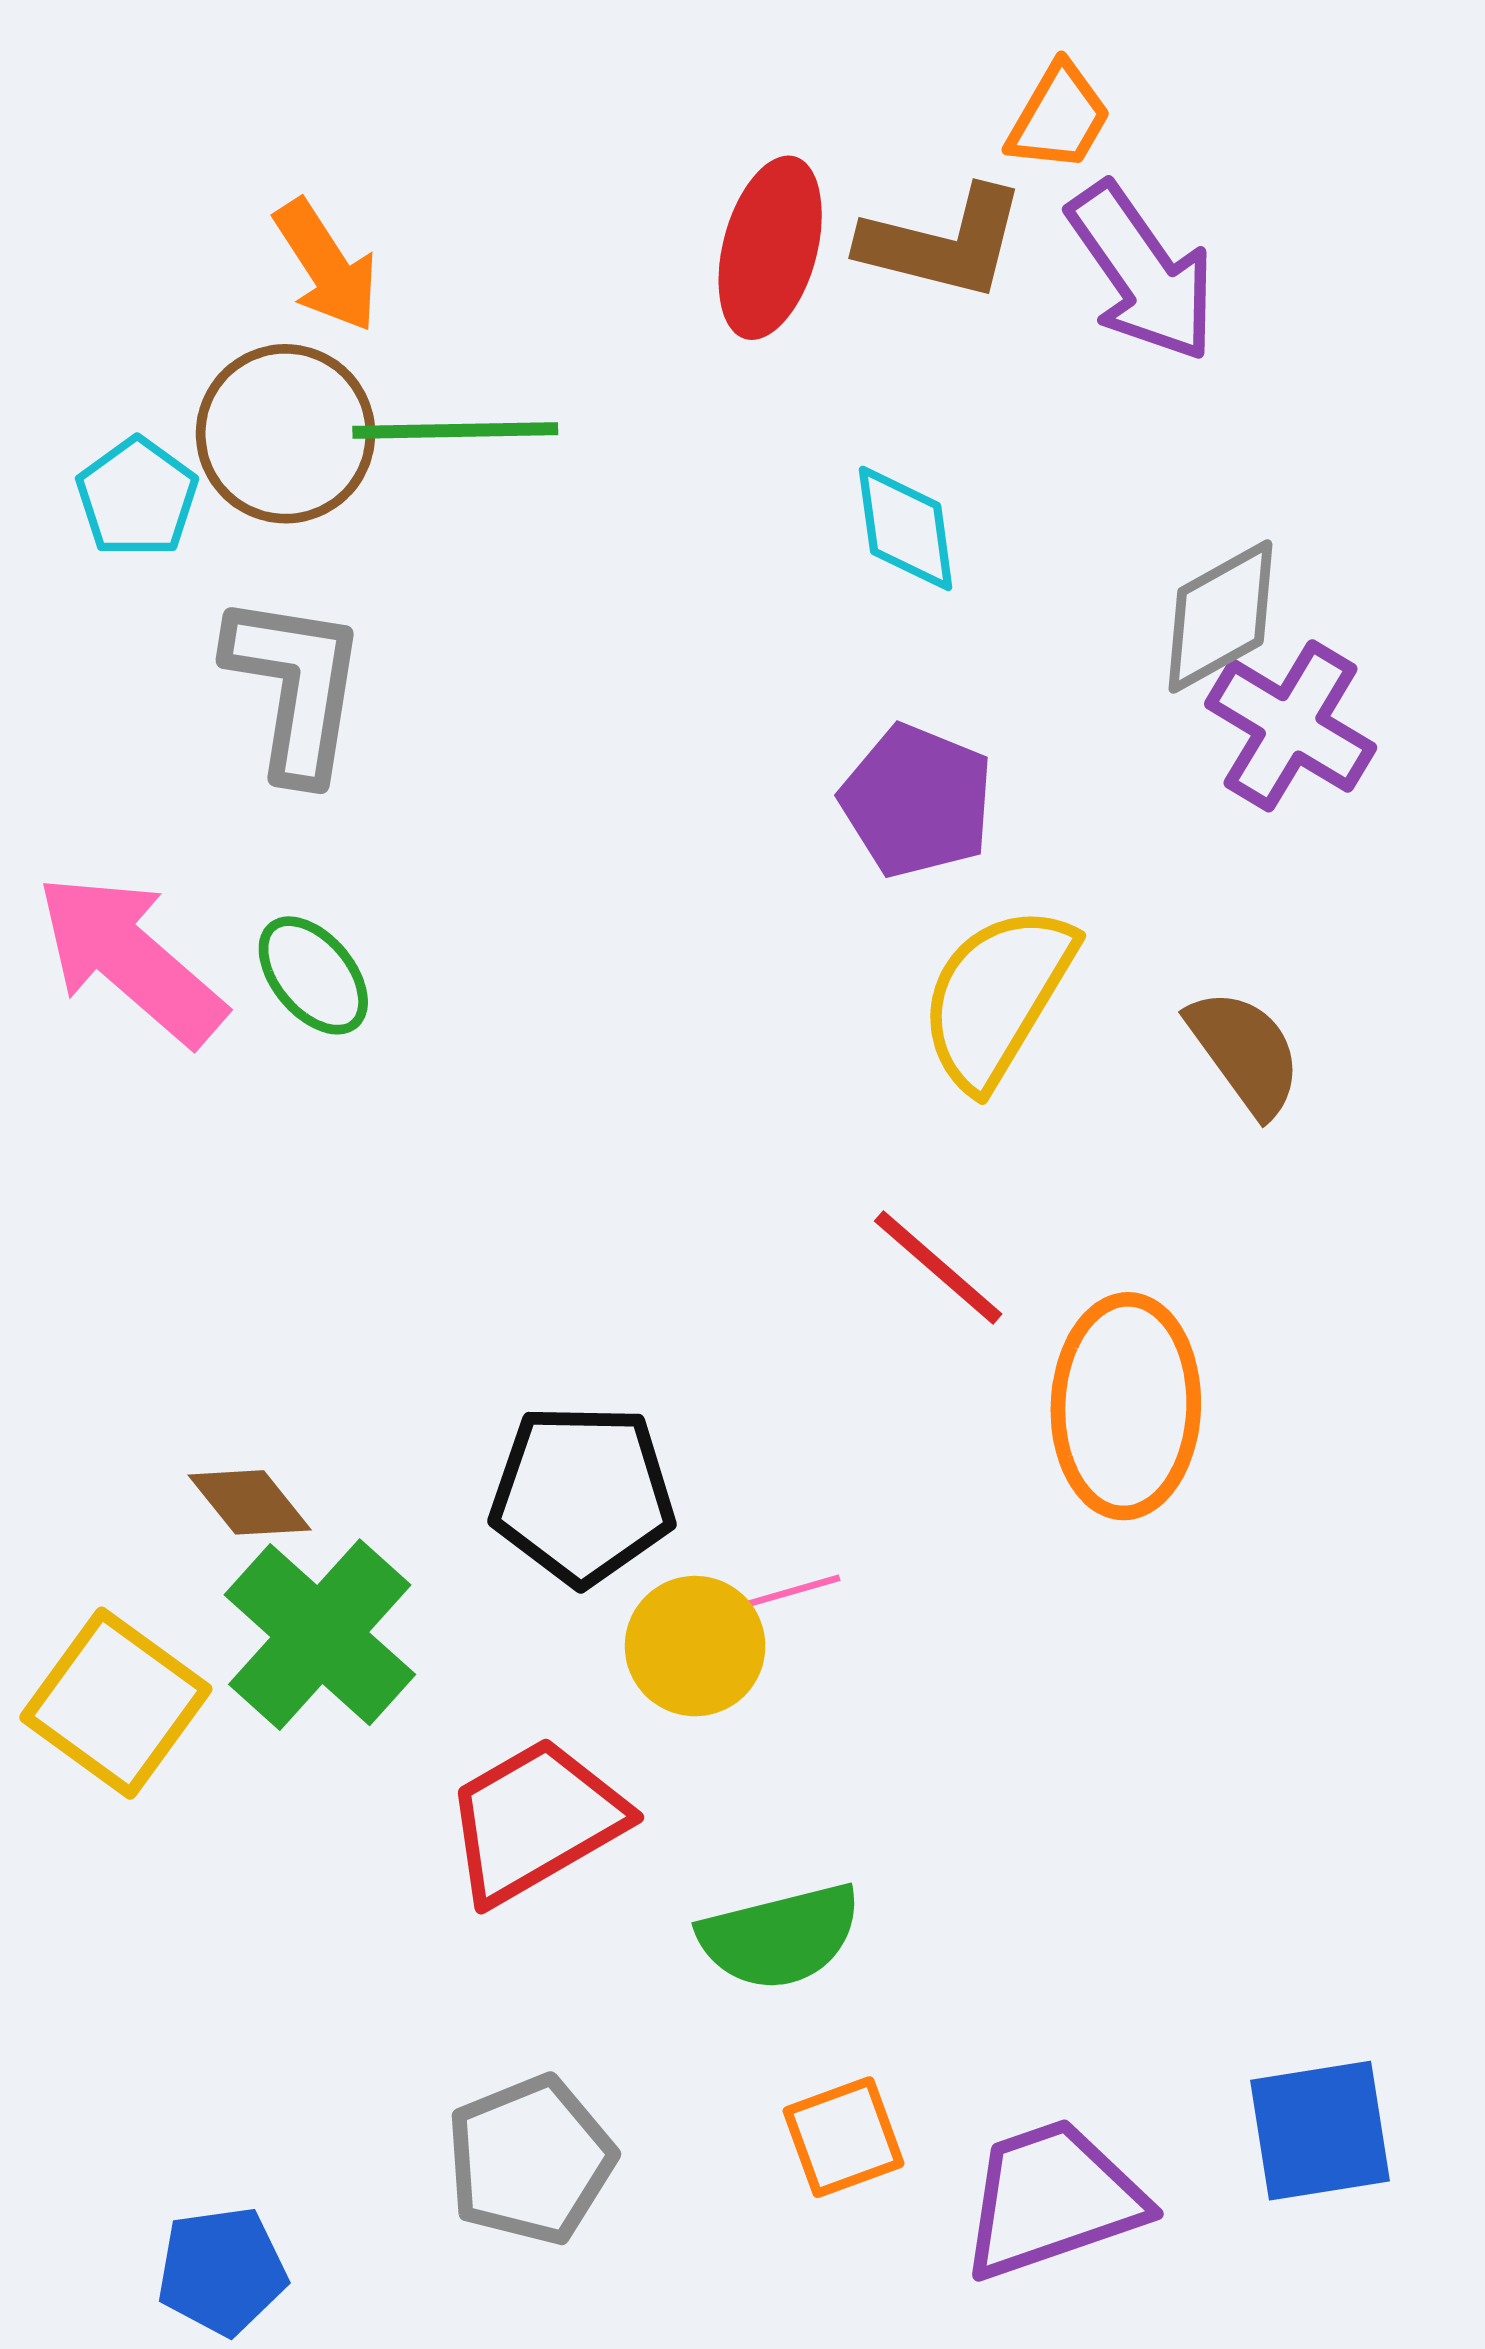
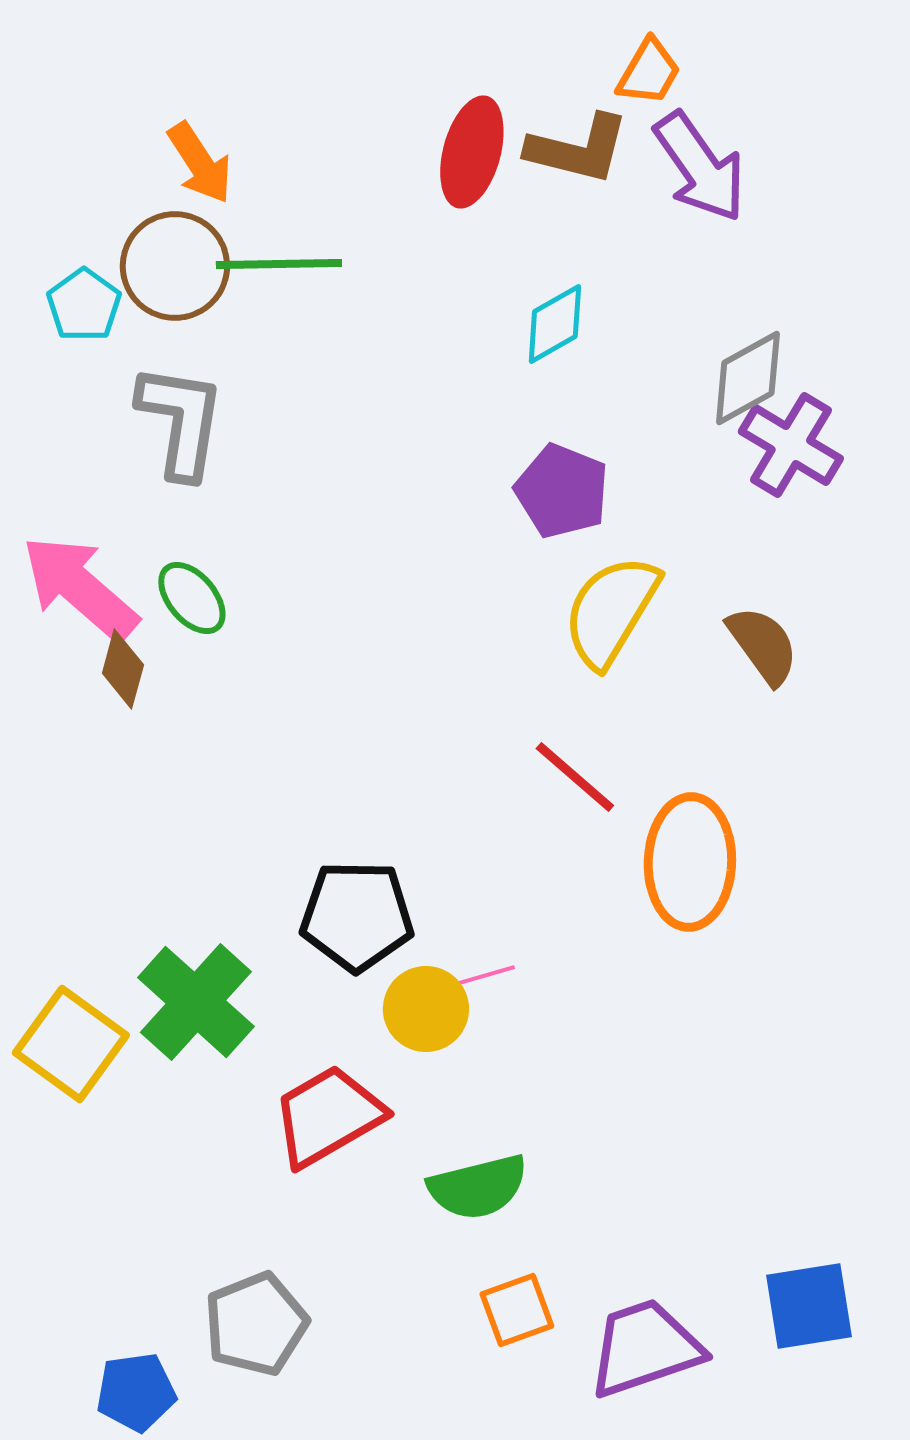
cyan diamond: (906, 528) -> (555, 324), turned 68
brown diamond: (250, 1502) -> (123, 669), moved, turned 54
gray pentagon: (530, 2160) -> (256, 1324), moved

